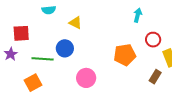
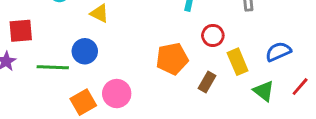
brown rectangle: (155, 77) -> (207, 82), moved
orange square: (33, 83) -> (83, 102), moved

